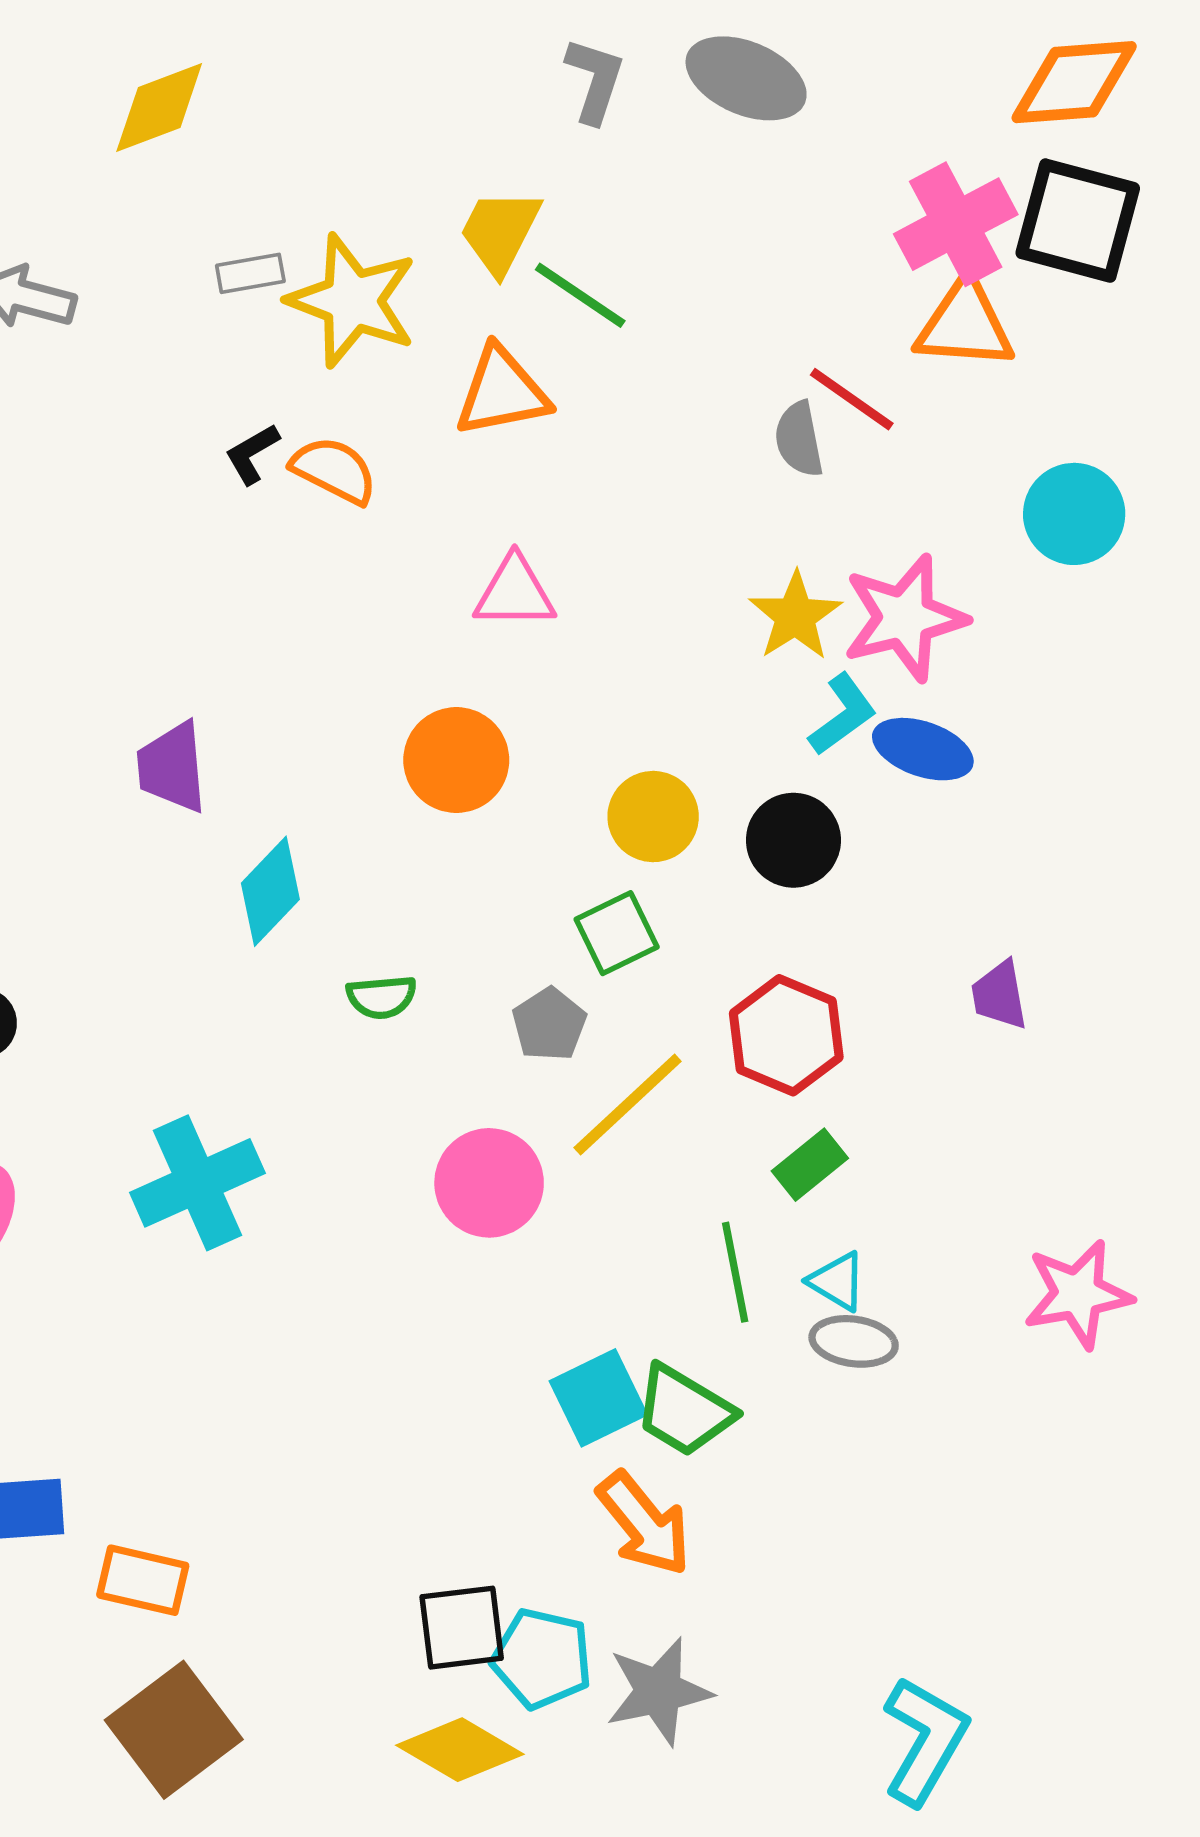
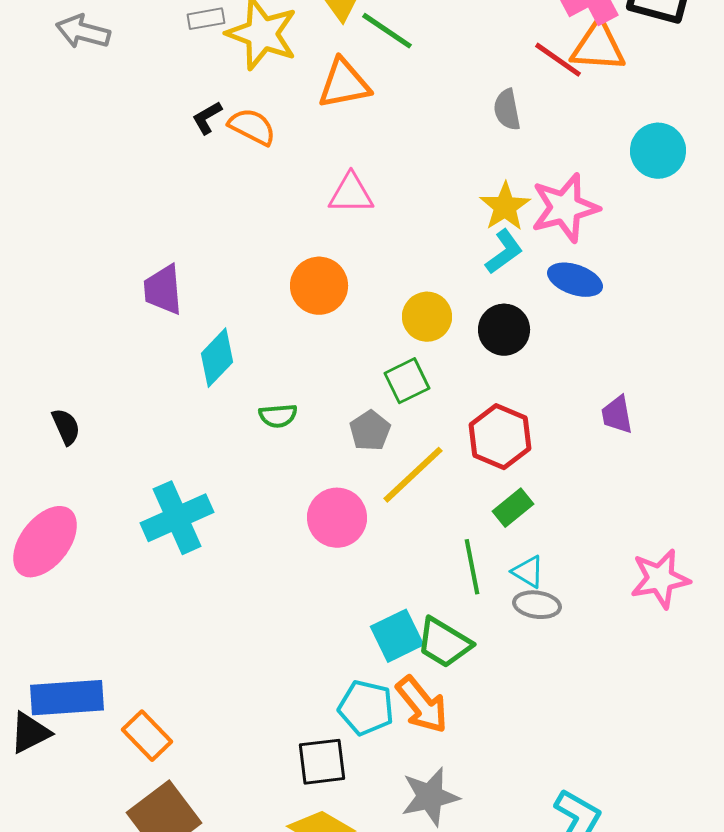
red line: (852, 399) -> (558, 60), moved
cyan L-shape: (843, 714) -> (504, 252), moved
orange rectangle: (143, 1580) -> (147, 736), turned 33
cyan pentagon: (542, 1659) -> (366, 708), moved

